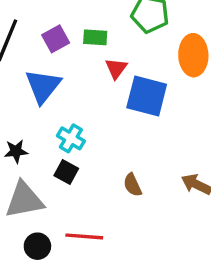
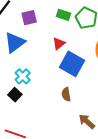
green rectangle: (95, 37) -> (64, 15), moved
brown semicircle: (132, 185) -> (66, 94), moved

